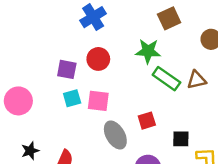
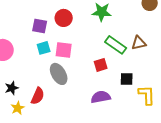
green rectangle: (166, 79) -> (116, 45), moved
brown triangle: (197, 80) -> (139, 43), moved
gray ellipse: (115, 135) -> (59, 74), moved

